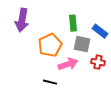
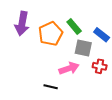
green rectangle: (73, 23) -> (74, 27), turned -35
orange pentagon: (50, 45) -> (51, 34), moved

